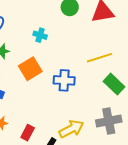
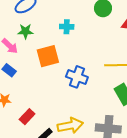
cyan cross: (40, 35) -> (67, 27), turned -32

